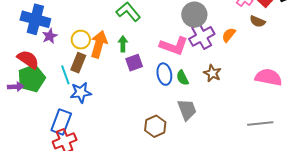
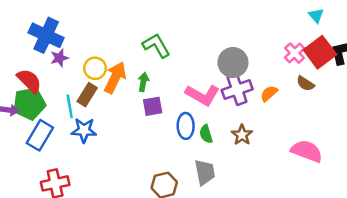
blue rectangle: (61, 122) -> (40, 135), moved

